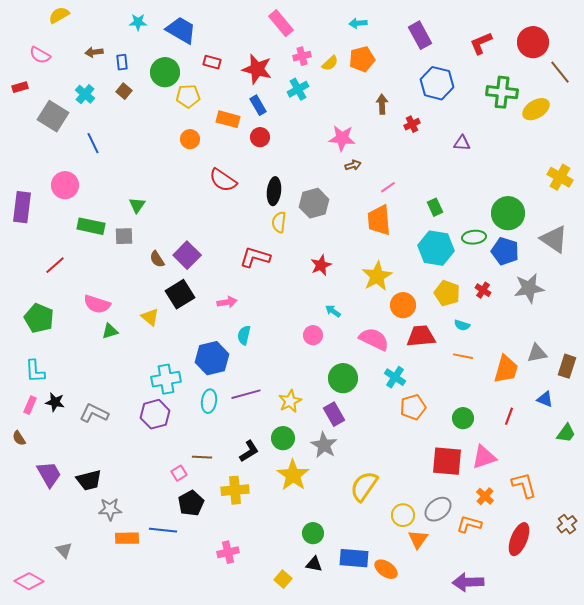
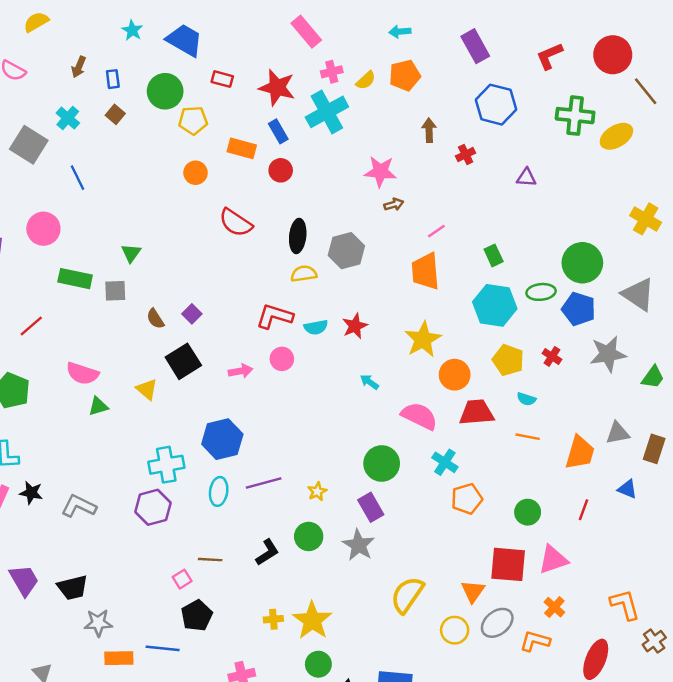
cyan star: (138, 22) -> (132, 30), turned 30
brown arrow: (94, 52) -> (79, 67), turned -60
cyan cross: (298, 89) -> (327, 112), size x1.6
yellow semicircle: (279, 222) -> (304, 274), turned 75
purple square: (187, 255) -> (192, 314), size x0.6
cyan semicircle: (244, 335) -> (316, 327), moved, turned -114
pink circle: (313, 335) -> (282, 359), moved
yellow star: (290, 401) -> (317, 491), size x0.7
green trapezoid: (566, 433) -> (653, 377), moved
yellow star: (293, 475) -> (312, 620), moved
orange L-shape: (524, 485) -> (625, 605), moved
yellow cross: (235, 490) -> (273, 619), moved, size x0.6
green circle: (313, 533) -> (318, 664), moved
orange triangle: (418, 539) -> (473, 591), moved

